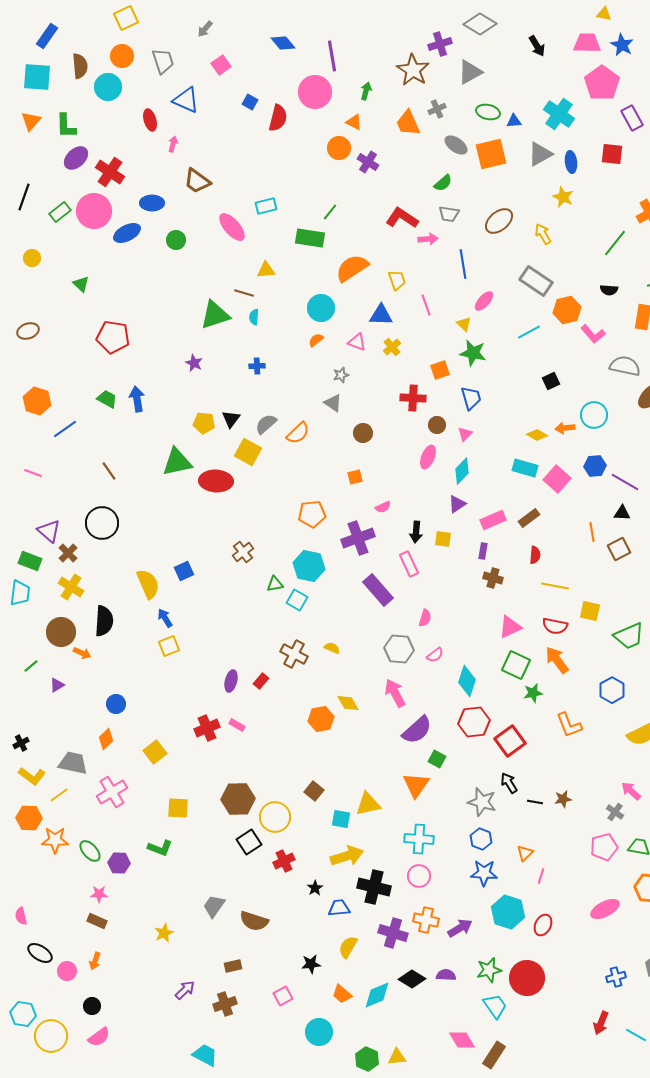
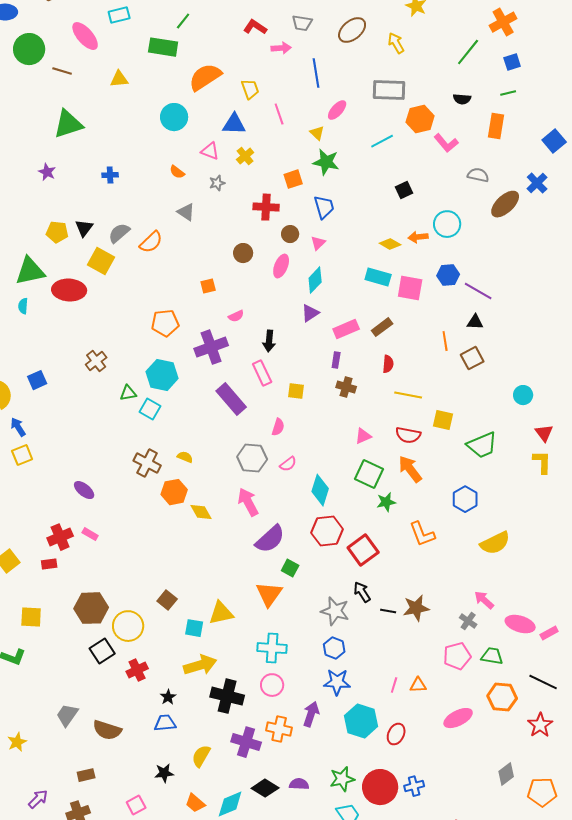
red L-shape: (402, 218) -> (255, 27), size x0.7
green circle: (176, 240) -> (29, 49), size x1.6
gray rectangle: (536, 281) -> (389, 90), turned -32
brown line: (244, 293) -> (62, 71), moved
cyan semicircle: (254, 317) -> (23, 306), moved
orange semicircle: (316, 340) -> (177, 172), moved, turned -105
gray semicircle: (625, 366) -> (478, 175), size x0.7
gray star: (341, 375) -> (217, 183), moved
brown circle: (363, 433) -> (243, 253), moved
pink square: (557, 479) -> (410, 288), turned -32
yellow square: (443, 539) -> (296, 391), moved
pink triangle: (510, 627) -> (363, 436), size x0.7
purple ellipse: (231, 681) -> (84, 490), turned -65
red rectangle: (261, 681) -> (49, 564), moved, turned 42
orange hexagon: (321, 719) -> (174, 492), moved
brown star: (563, 799) -> (416, 608), size x1.5
orange triangle: (525, 853) -> (418, 685), moved, turned 42
blue trapezoid: (339, 908) -> (165, 723), moved
purple arrow: (460, 928) -> (311, 714), moved, turned -40
blue cross: (616, 977) -> (414, 786), moved

